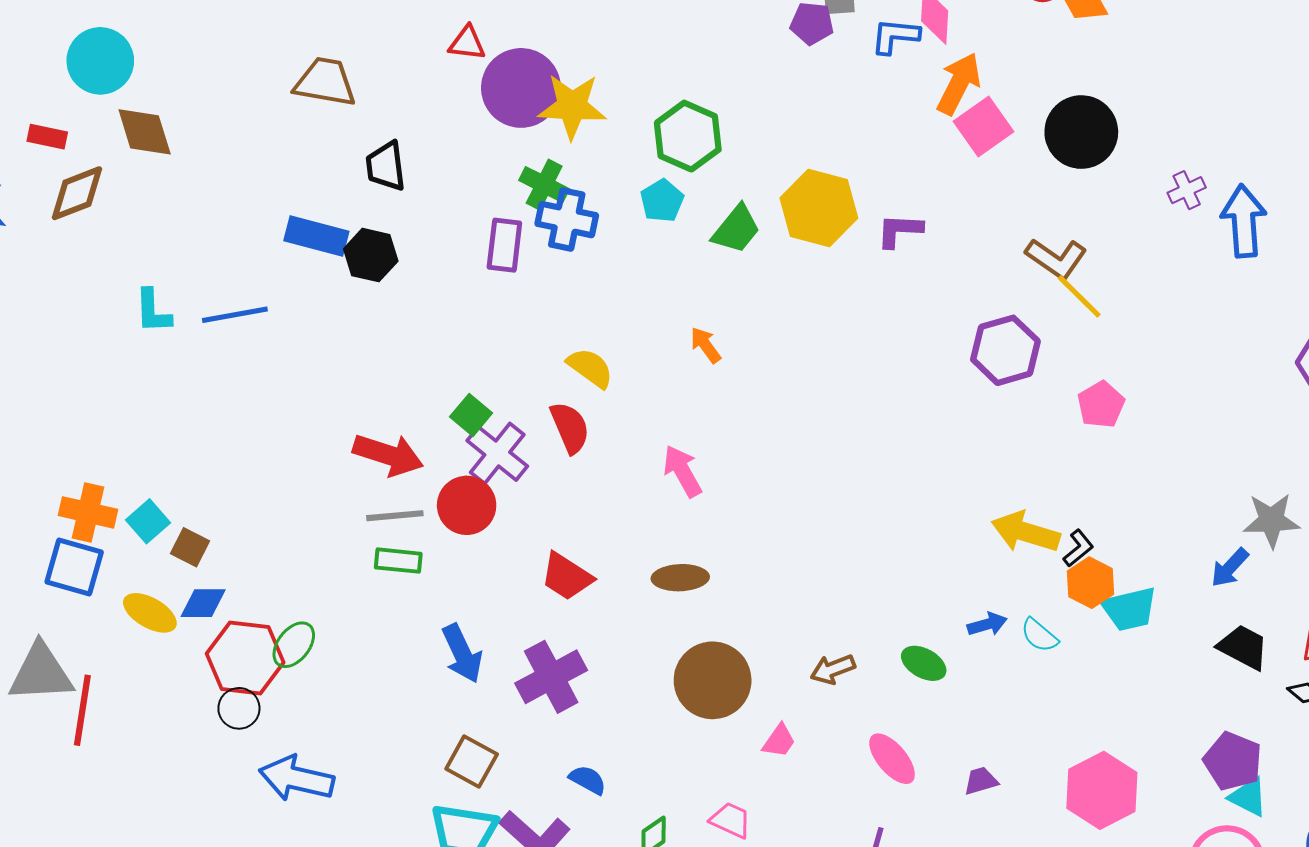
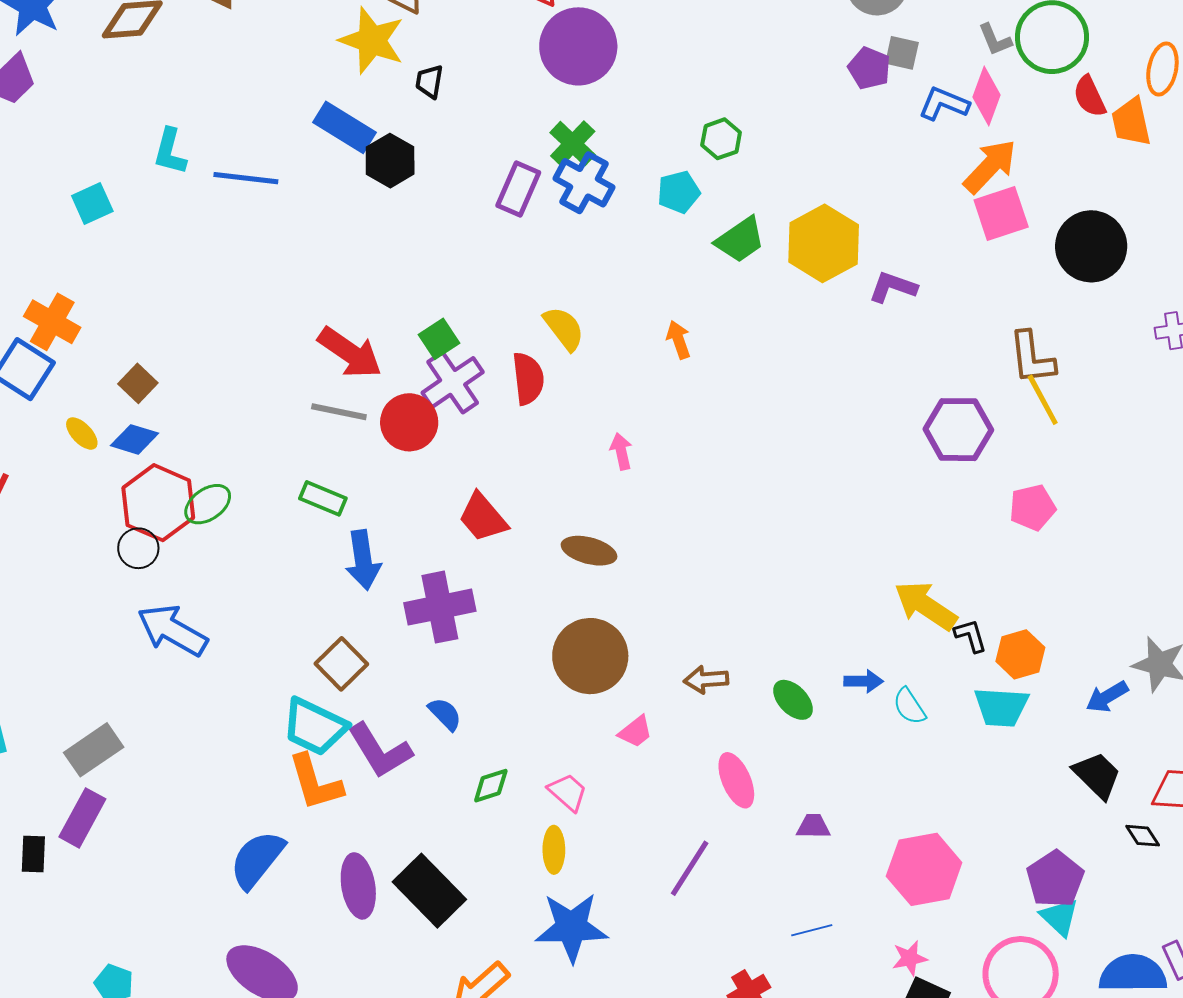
yellow star: (572, 106) -> (372, 40), moved
green hexagon: (688, 136) -> (721, 139), size x0.6
black trapezoid: (386, 166) -> (429, 82), size x0.7
brown L-shape: (1056, 258) -> (1032, 358), turned 32
pink arrow: (682, 471) -> (621, 451), size x0.7
cyan square: (148, 521) -> (92, 204), moved
black L-shape: (1078, 548) -> (971, 636), turned -84
green rectangle: (398, 561) -> (323, 498), moved
orange hexagon: (1091, 583) -> (1020, 654), moved
yellow ellipse: (150, 613) -> (82, 434), size x0.7

